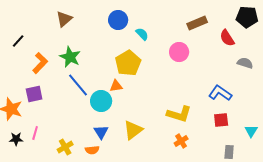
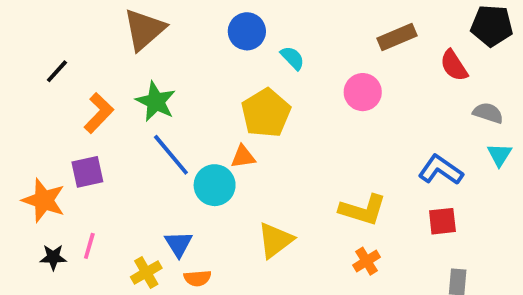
brown triangle: (64, 19) -> (144, 29), size x1.4
cyan triangle: (251, 131) -> (499, 155), moved
blue triangle: (101, 132) -> (179, 244), moved

